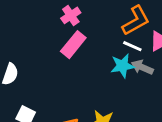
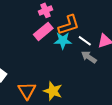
orange L-shape: (136, 21) -> (69, 25), moved
cyan star: (122, 66) -> (63, 41), moved

